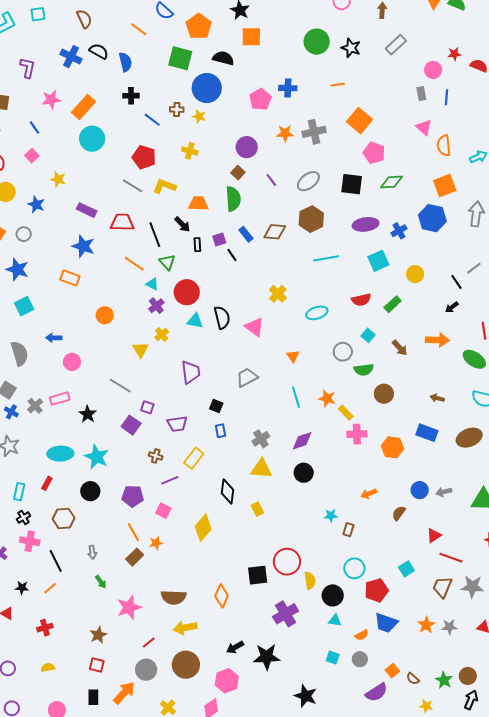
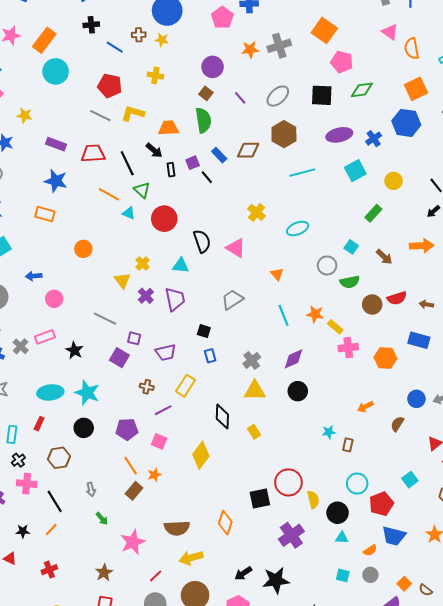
red semicircle: (361, 300) -> (397, 298), moved
purple cross: (156, 306) -> (146, 296), moved
cyan triangle: (195, 321) -> (181, 266), moved

